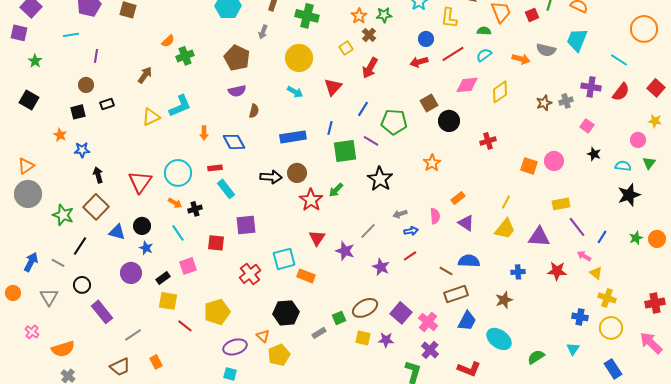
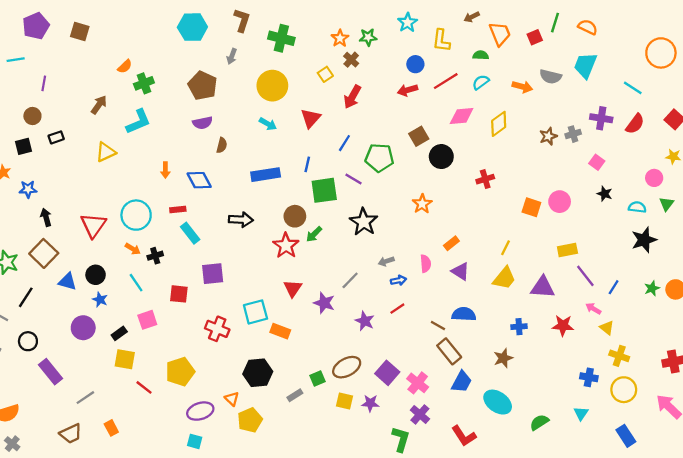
cyan L-shape: (180, 106) -> (138, 122), moved
brown circle: (297, 173) -> (295, 216), moved
red cross: (250, 274) -> (217, 329), turned -30
brown rectangle: (456, 294) -> (449, 351), turned 70
red L-shape: (469, 369) -> (464, 436), turned 35

